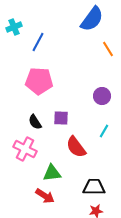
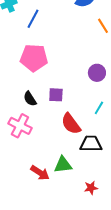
green triangle: (52, 173) -> (63, 165), moved
black trapezoid: (94, 187) -> (91, 144), moved

